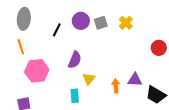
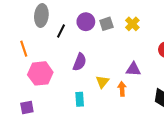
gray ellipse: (24, 19) -> (41, 16), moved
yellow triangle: (89, 79) -> (102, 82), moved
purple triangle: (135, 80) -> (133, 69), moved

